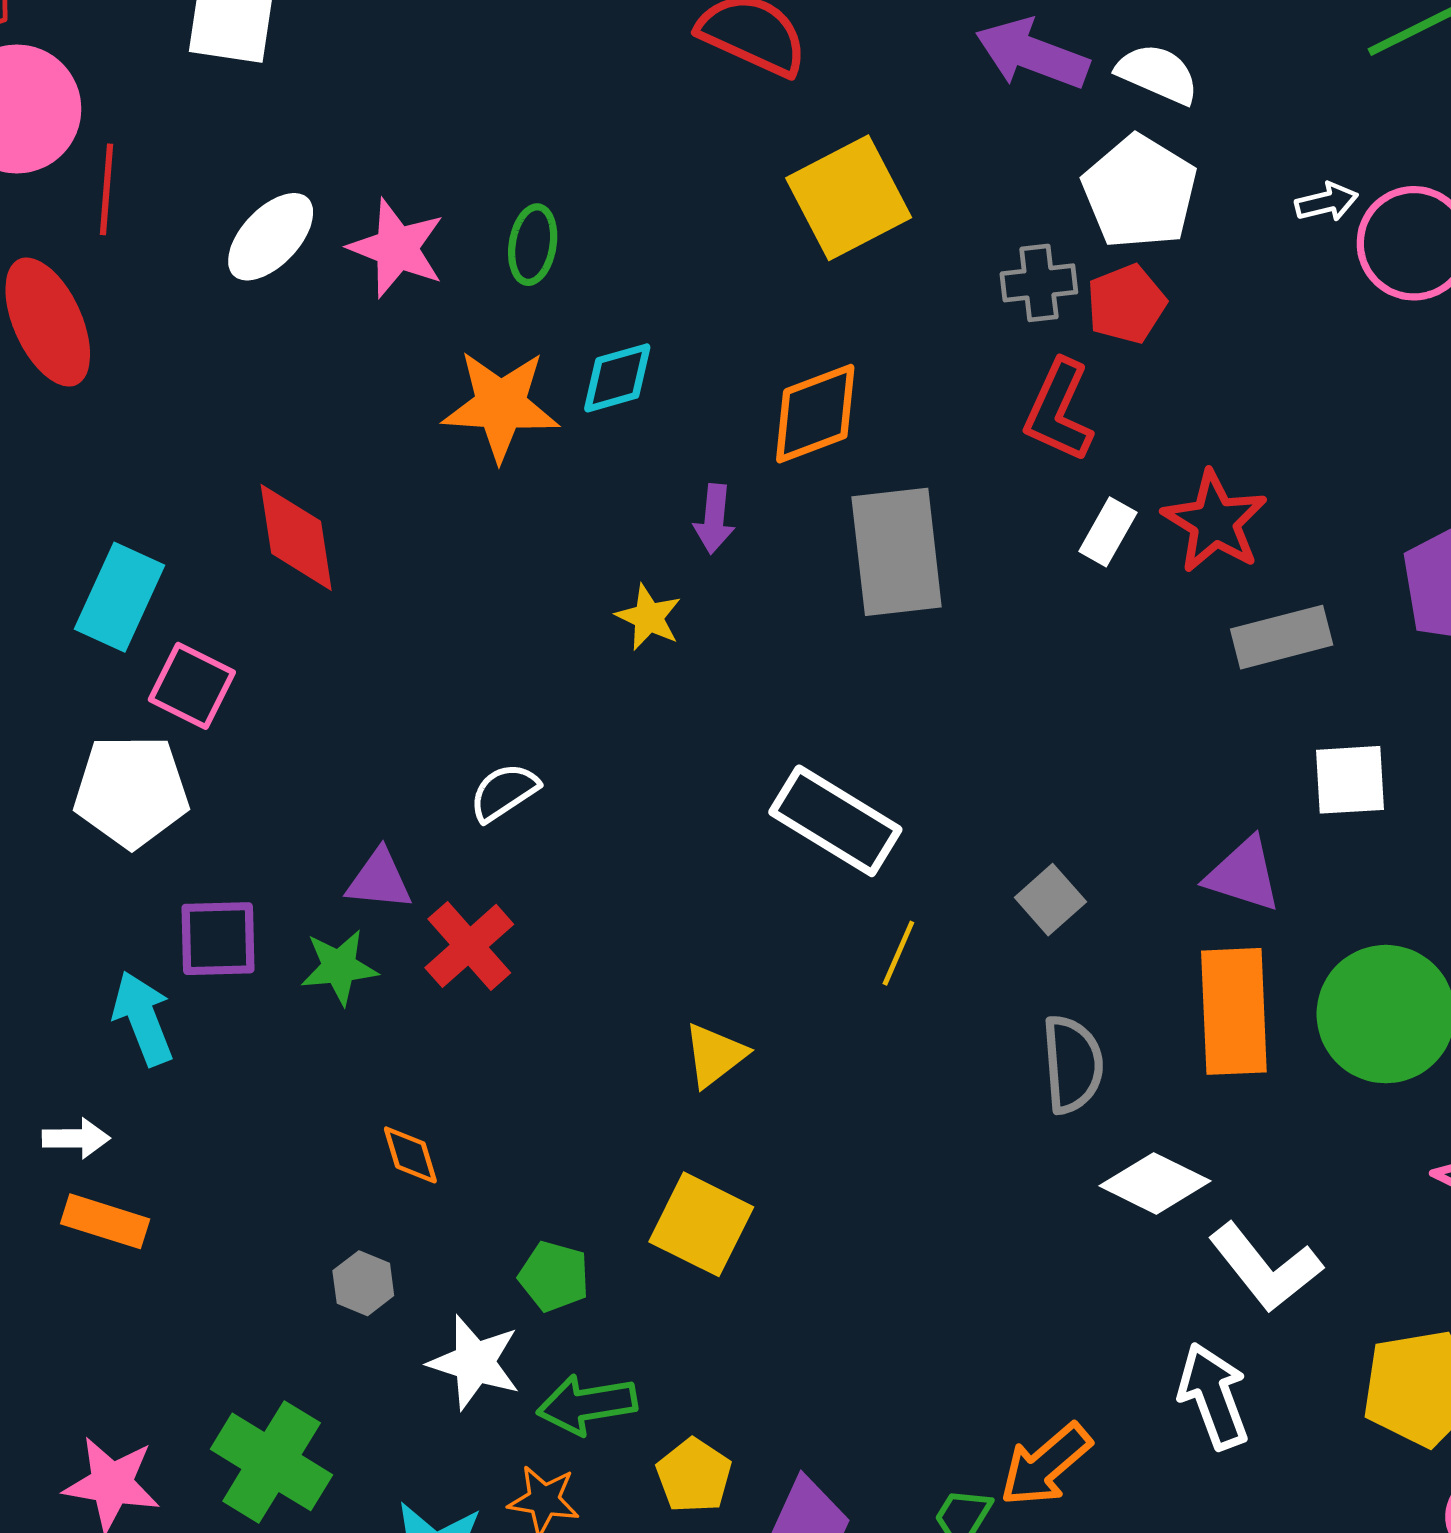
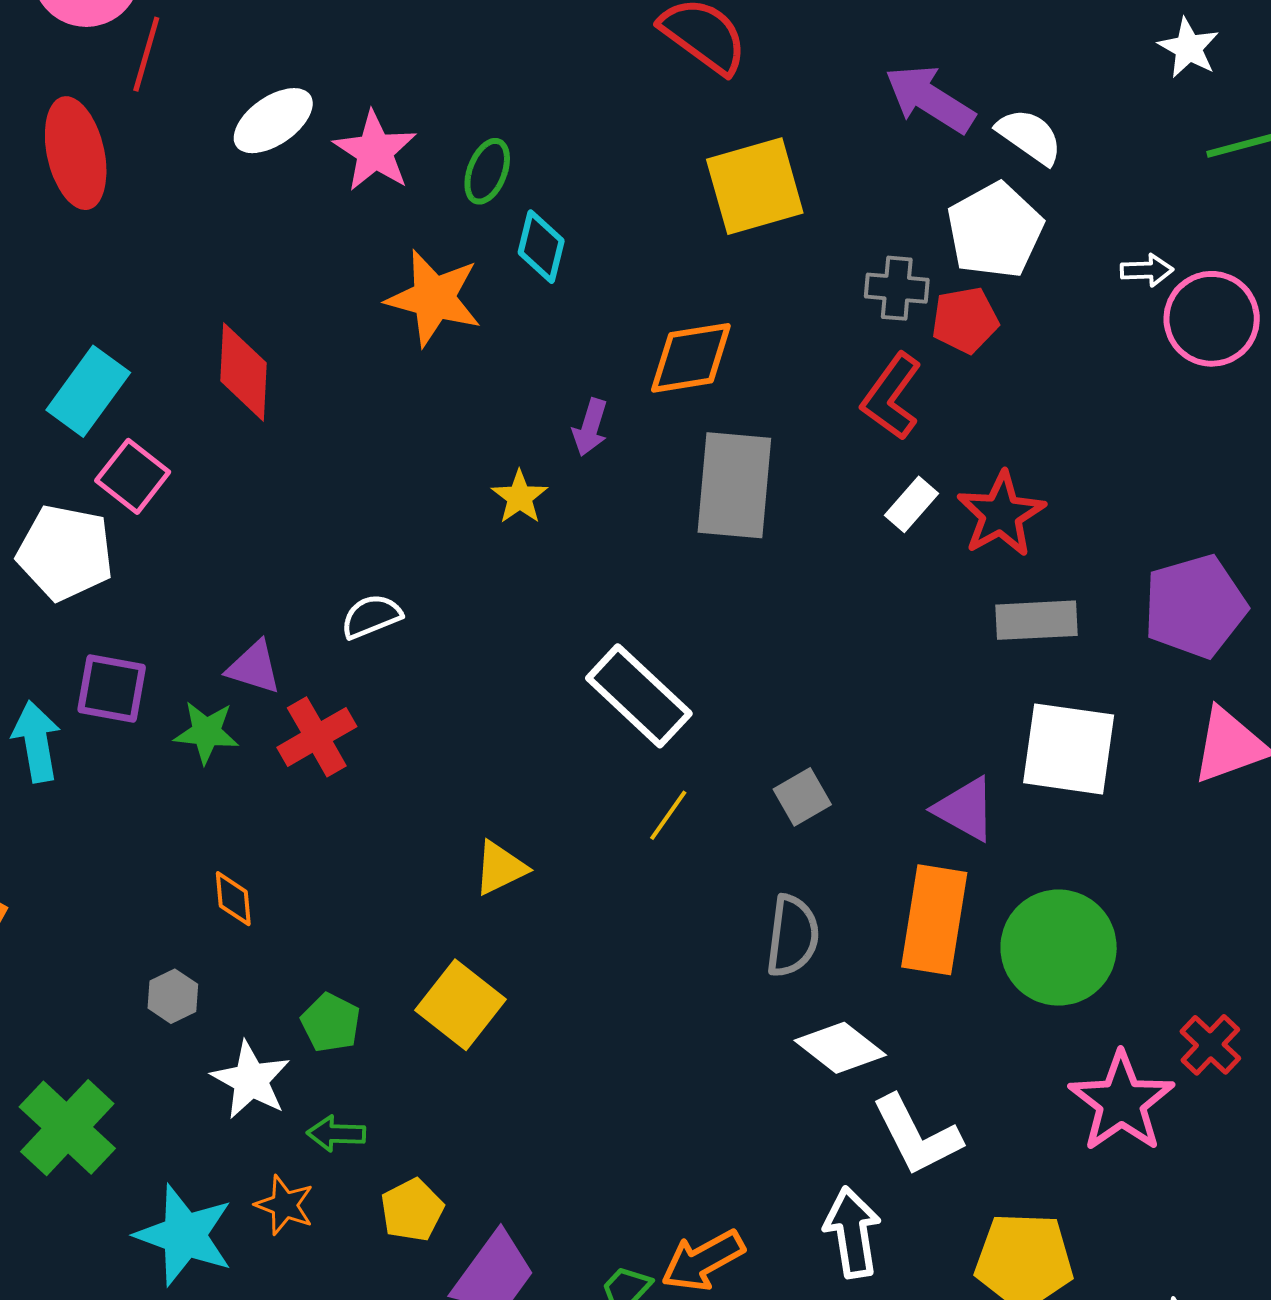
cyan diamond: (617, 378) -> (541, 247), moved, turned -72
white square: (1350, 780) -> (1069, 749), size x1.5
green arrow: (587, 1404) -> (336, 1134), size x0.7

